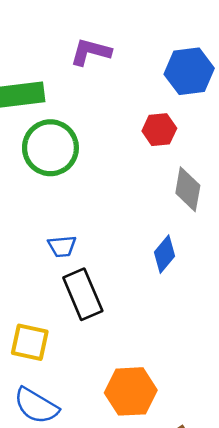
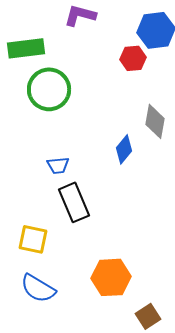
red hexagon: (159, 130) -> (133, 58), moved
blue diamond: (165, 254) -> (124, 149), moved

